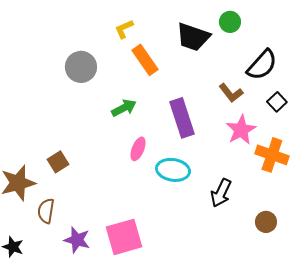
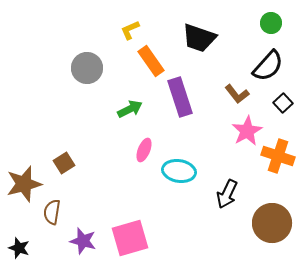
green circle: (230, 22) -> (271, 23), moved
purple rectangle: (182, 118) -> (180, 97), moved
brown circle: (266, 222) -> (272, 223), size x1.8

